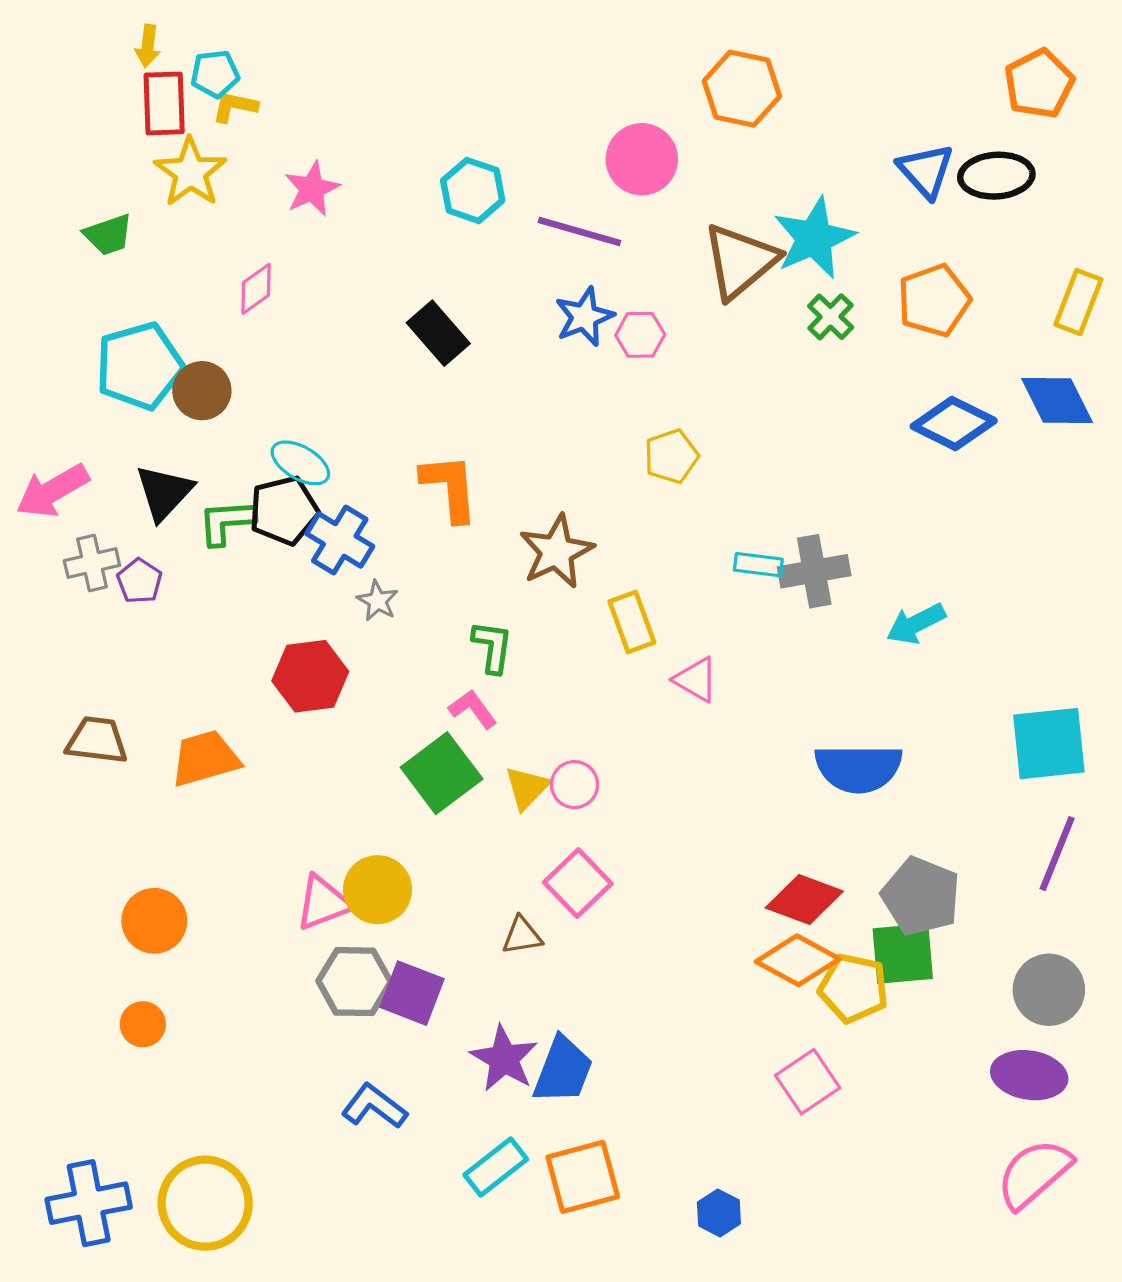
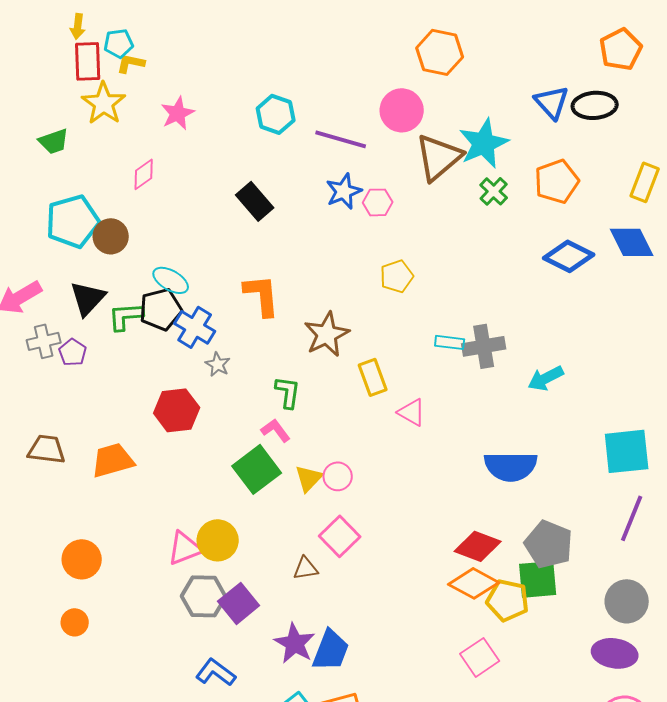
pink circle: (642, 159) -> (402, 110), moved
purple square: (412, 993) -> (239, 603), turned 30

